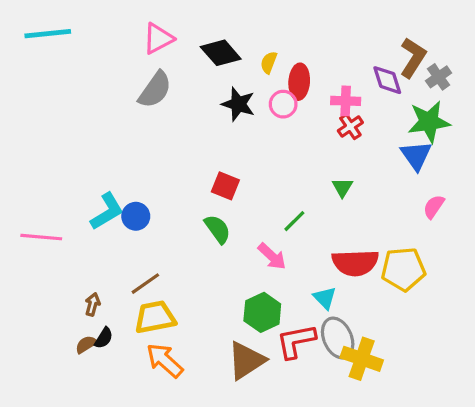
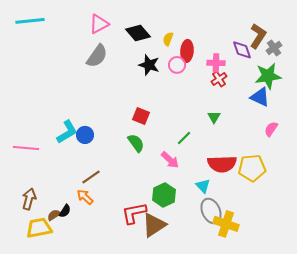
blue triangle: (416, 155) -> (260, 97), turned -30
brown arrow: (93, 304) -> (29, 199), moved, size x1.5
yellow trapezoid: (155, 317) -> (39, 228), moved
red L-shape: (296, 341) -> (134, 213), moved
orange arrow: (165, 360) -> (85, 197), moved, size x0.7

